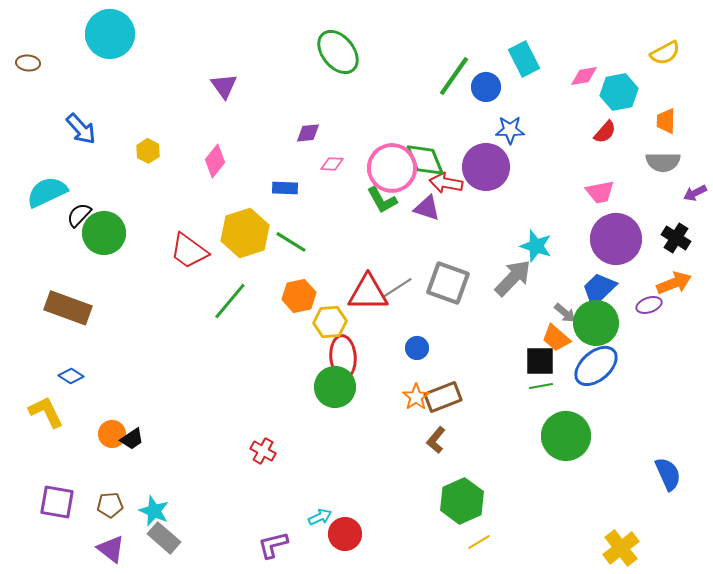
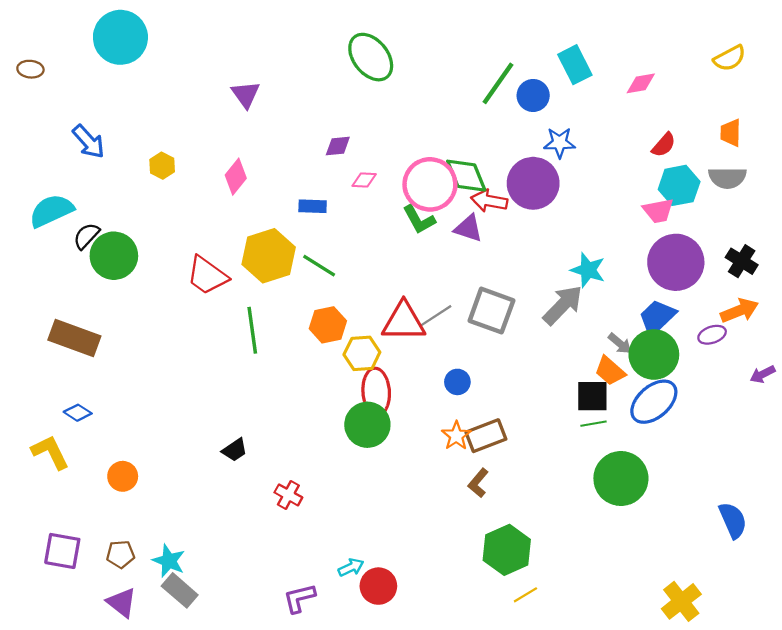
cyan hexagon: (619, 92) -> (679, 185), moved
purple arrow: (695, 193) -> (763, 374), moved
green line: (230, 301) -> (252, 330), turned -48
black trapezoid: (132, 439) -> (235, 450), moved

